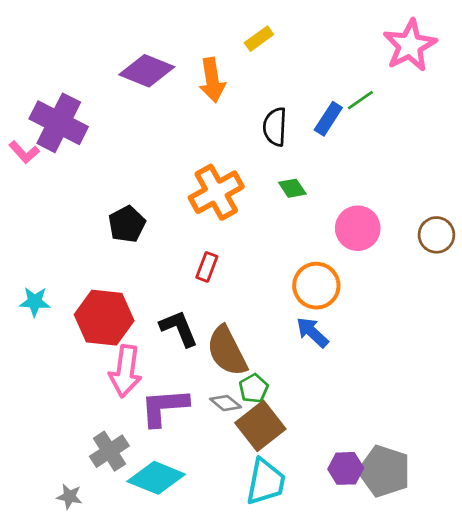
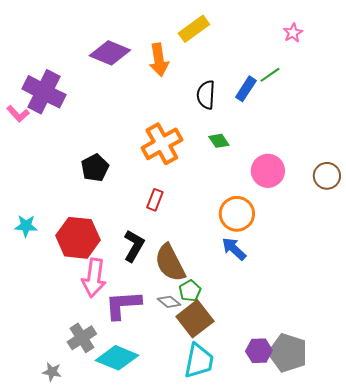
yellow rectangle: (259, 39) -> (194, 29), size x1.4
pink star: (410, 45) -> (293, 33), moved, size x0.5
black L-shape: (179, 328) -> (134, 246), turned 52

